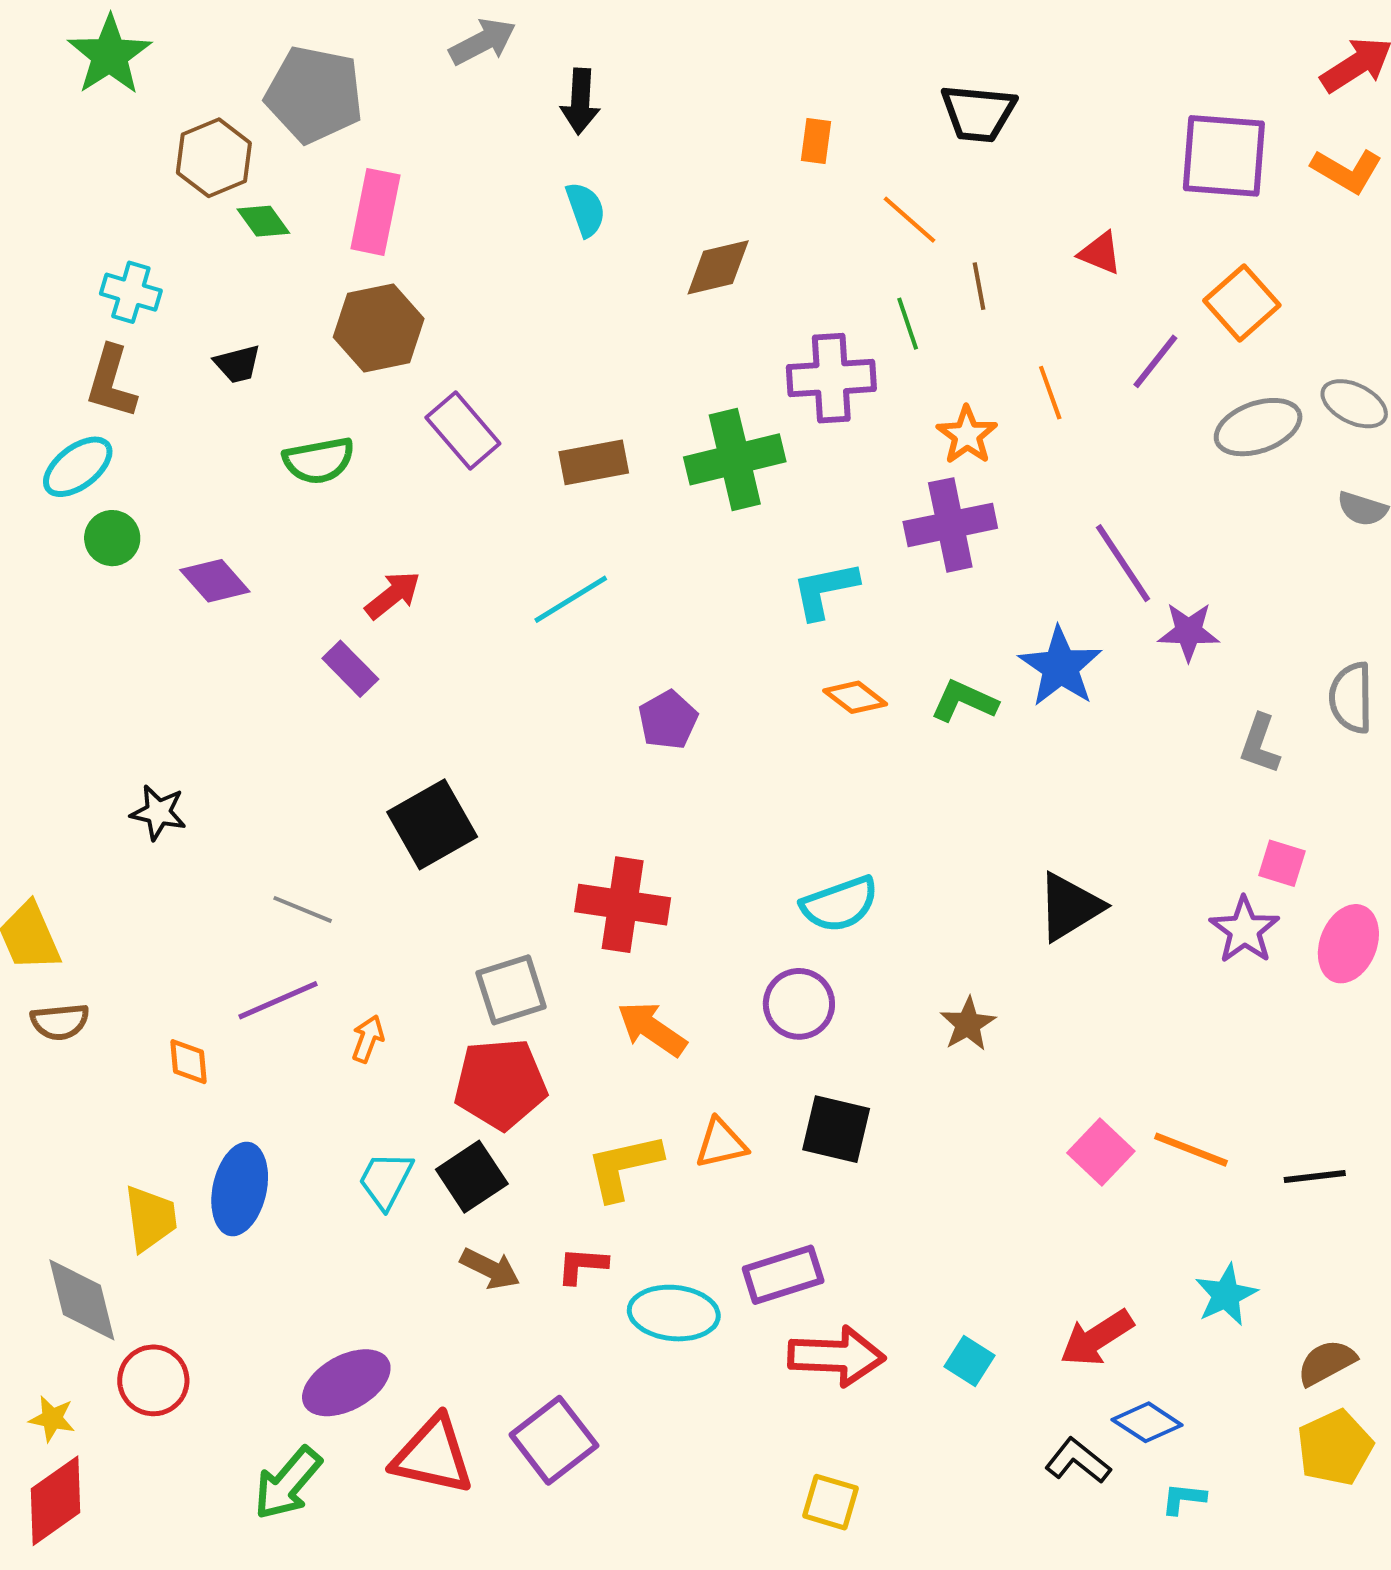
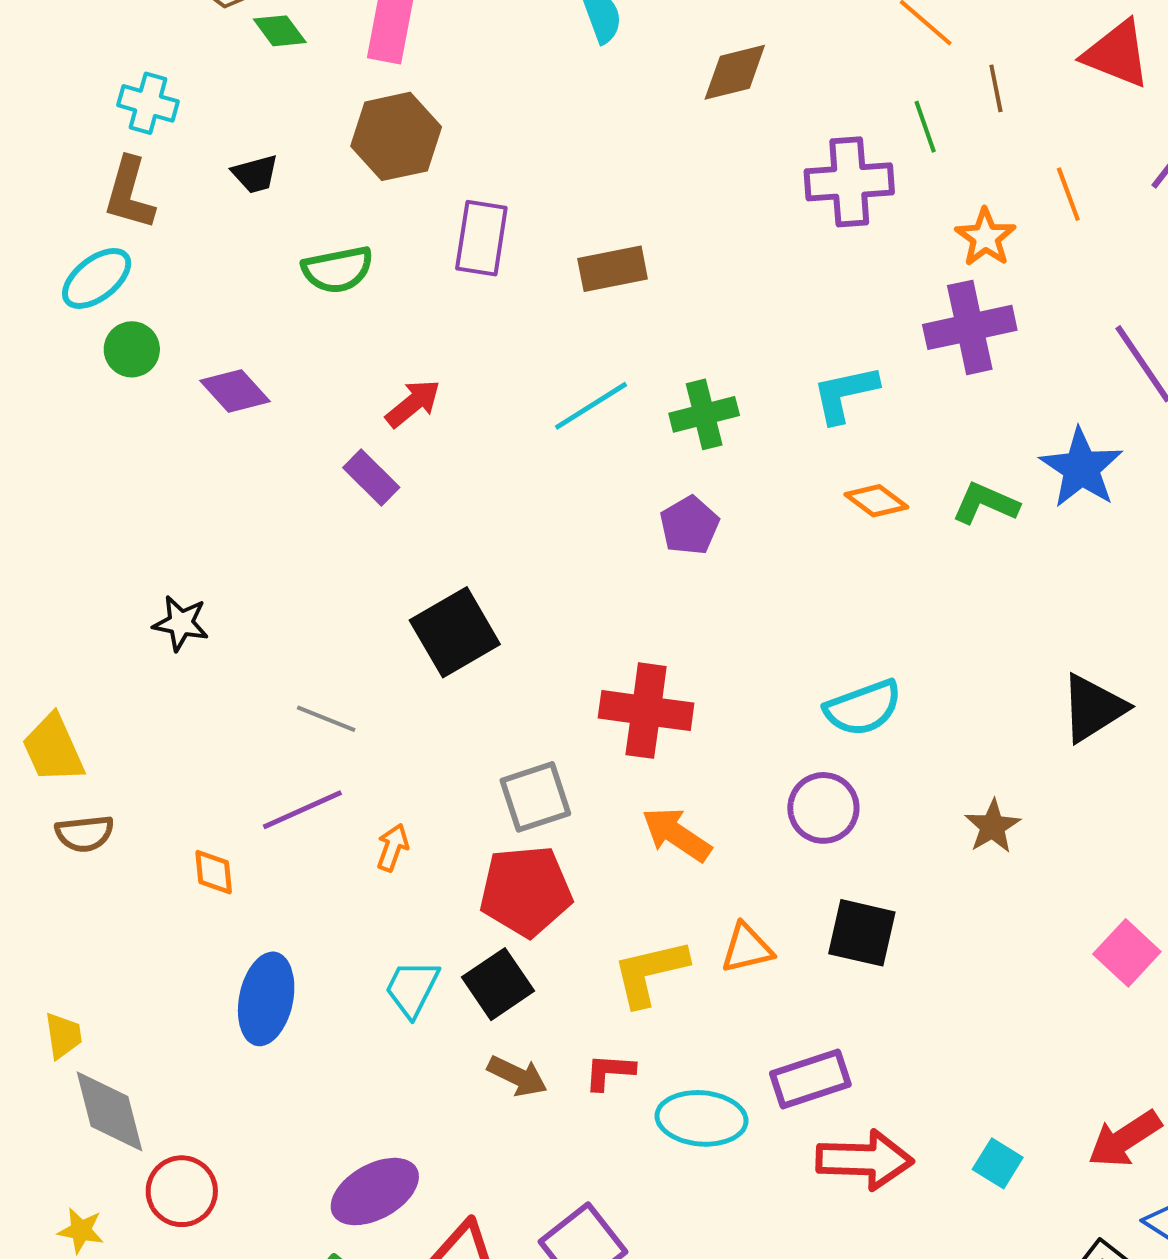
red triangle: (1100, 253) -> (1117, 54), size x1.6
purple rectangle: (463, 431) -> (481, 238), turned 50
green cross: (735, 459) -> (704, 414), moved, size x0.7
yellow trapezoid: (150, 1218) -> (63, 1036), moved, size x0.7

